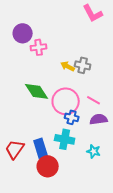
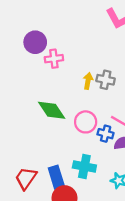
yellow arrow: (68, 66) -> (88, 81), turned 72
pink circle: (66, 101) -> (86, 122), size x0.7
blue cross: (72, 117) -> (106, 134), moved

